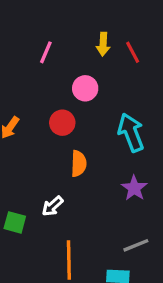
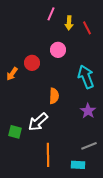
pink line: (46, 52) -> (51, 14), moved
red circle: (62, 123) -> (32, 63), moved
white arrow: (52, 206) -> (38, 122), size x1.5

